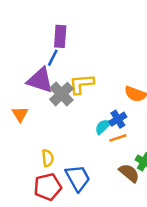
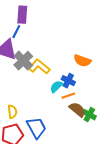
yellow L-shape: (82, 84) -> (39, 67), moved, turned 45
blue cross: (118, 119) -> (68, 81), turned -32
brown semicircle: (129, 173) -> (77, 110), moved

